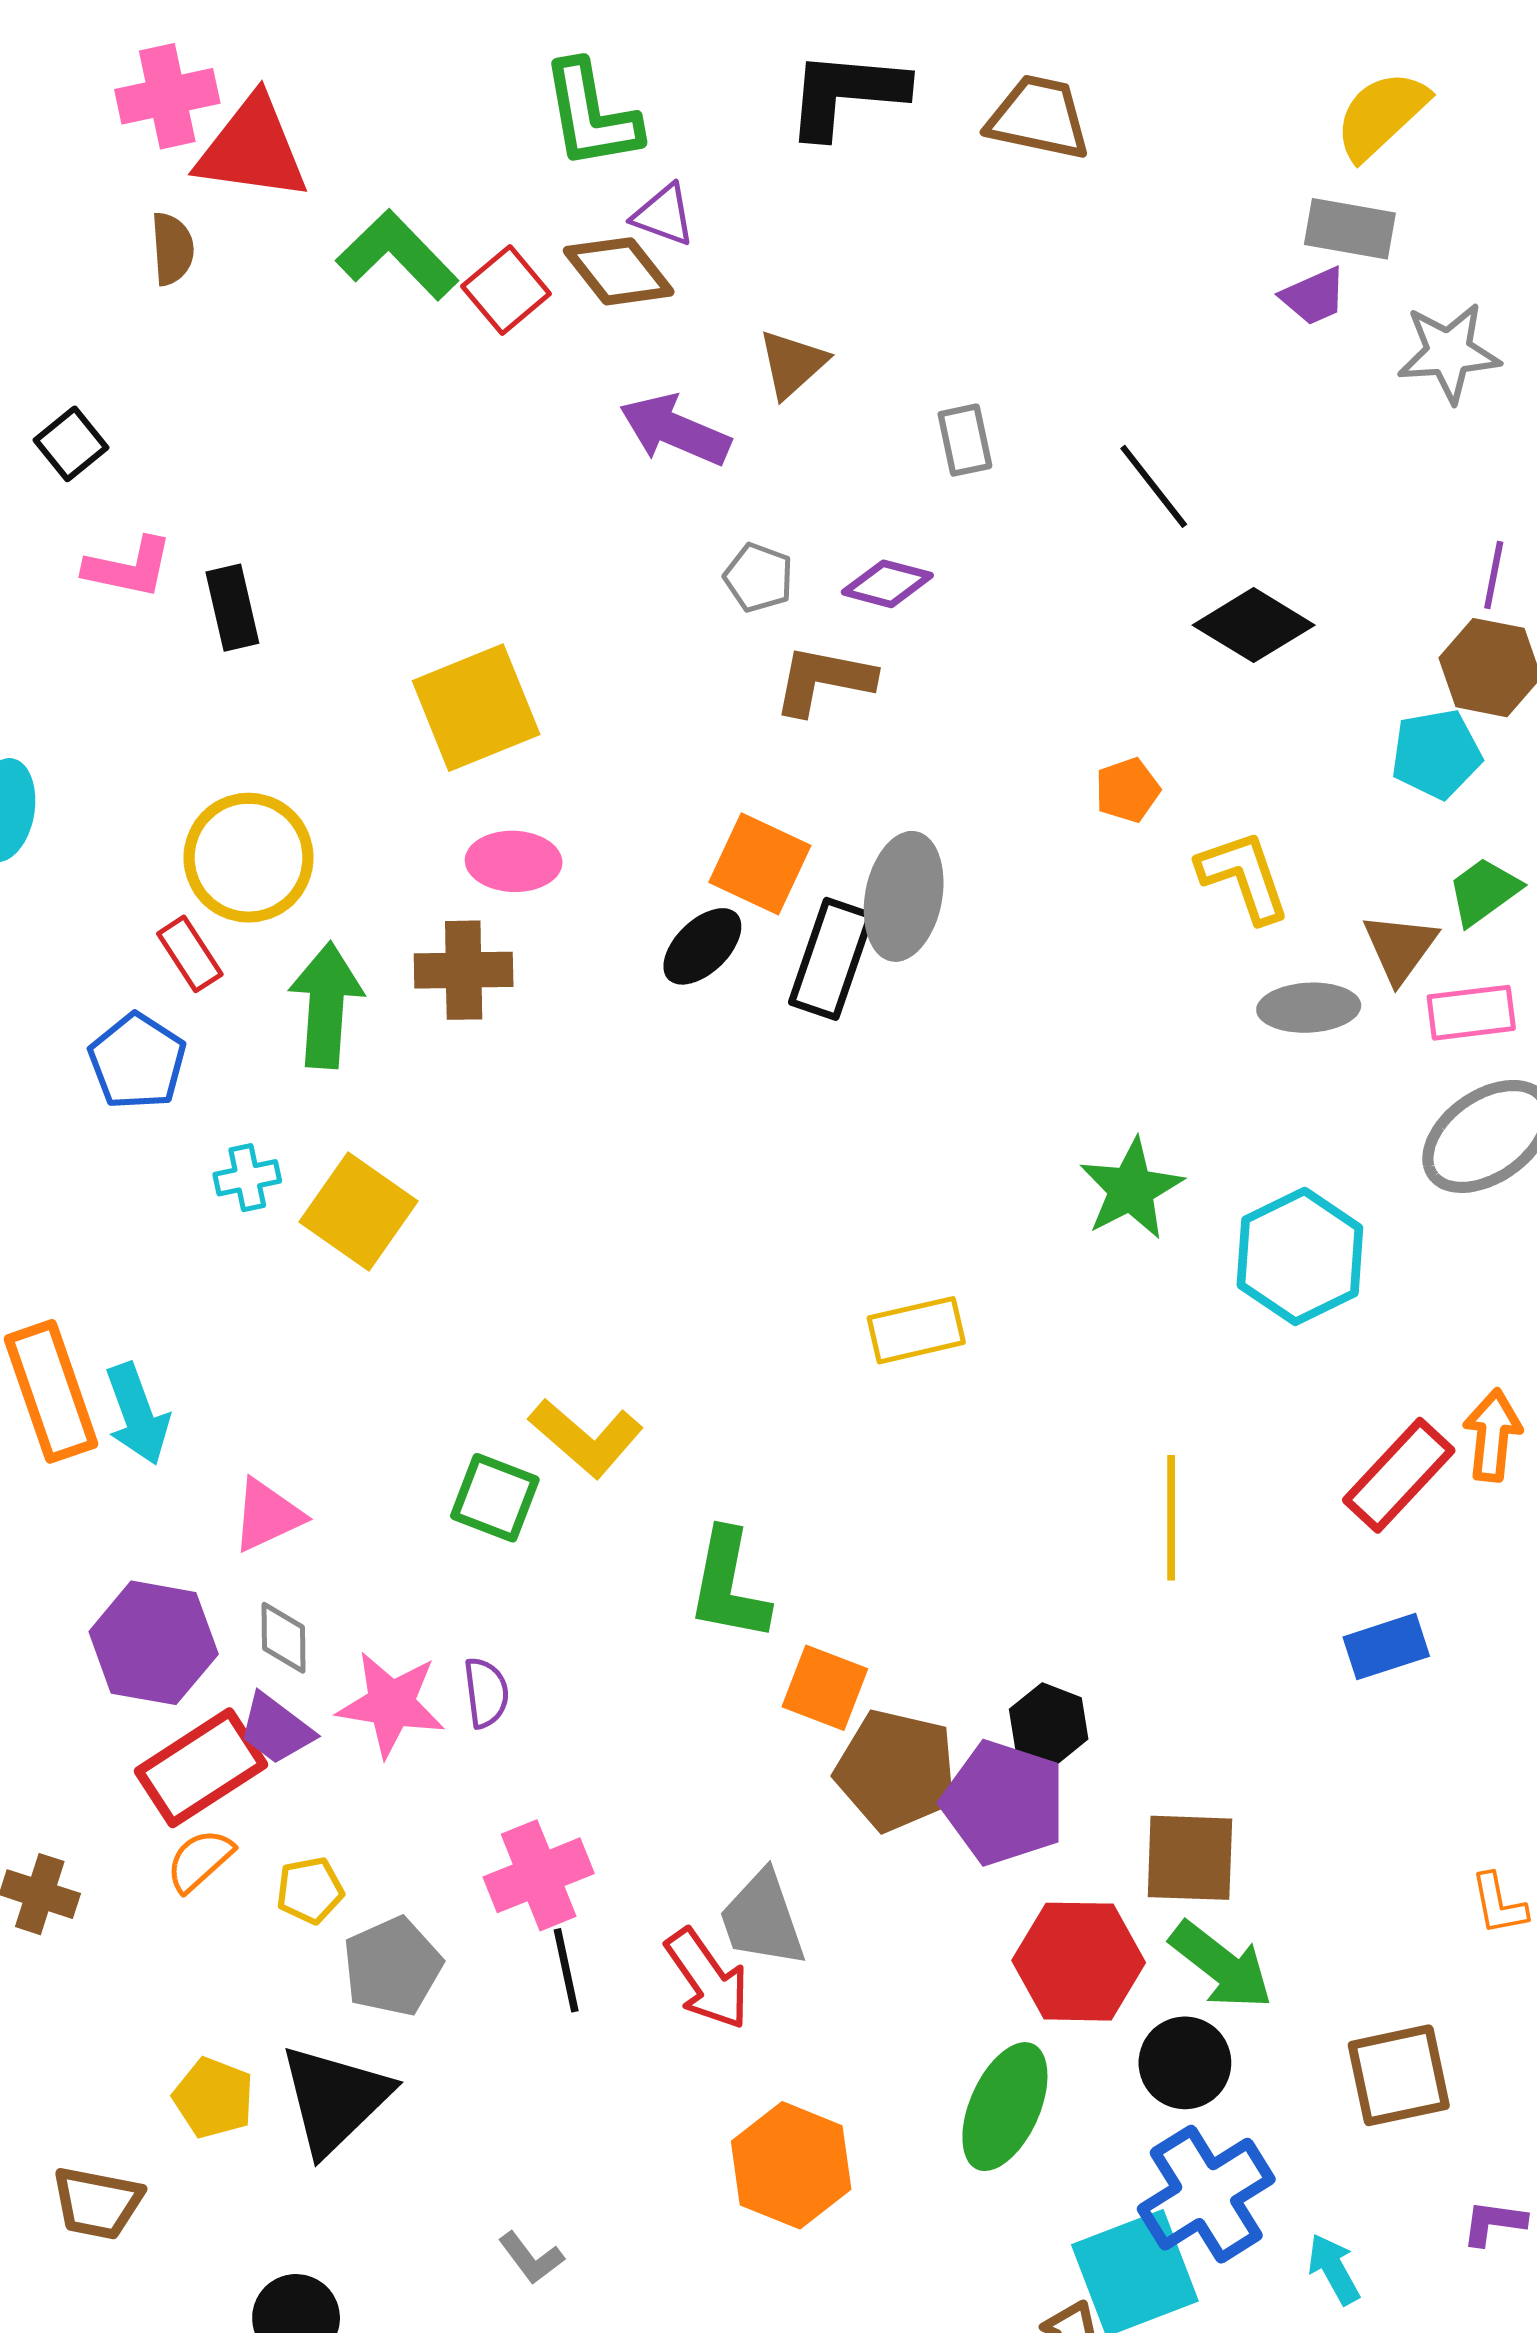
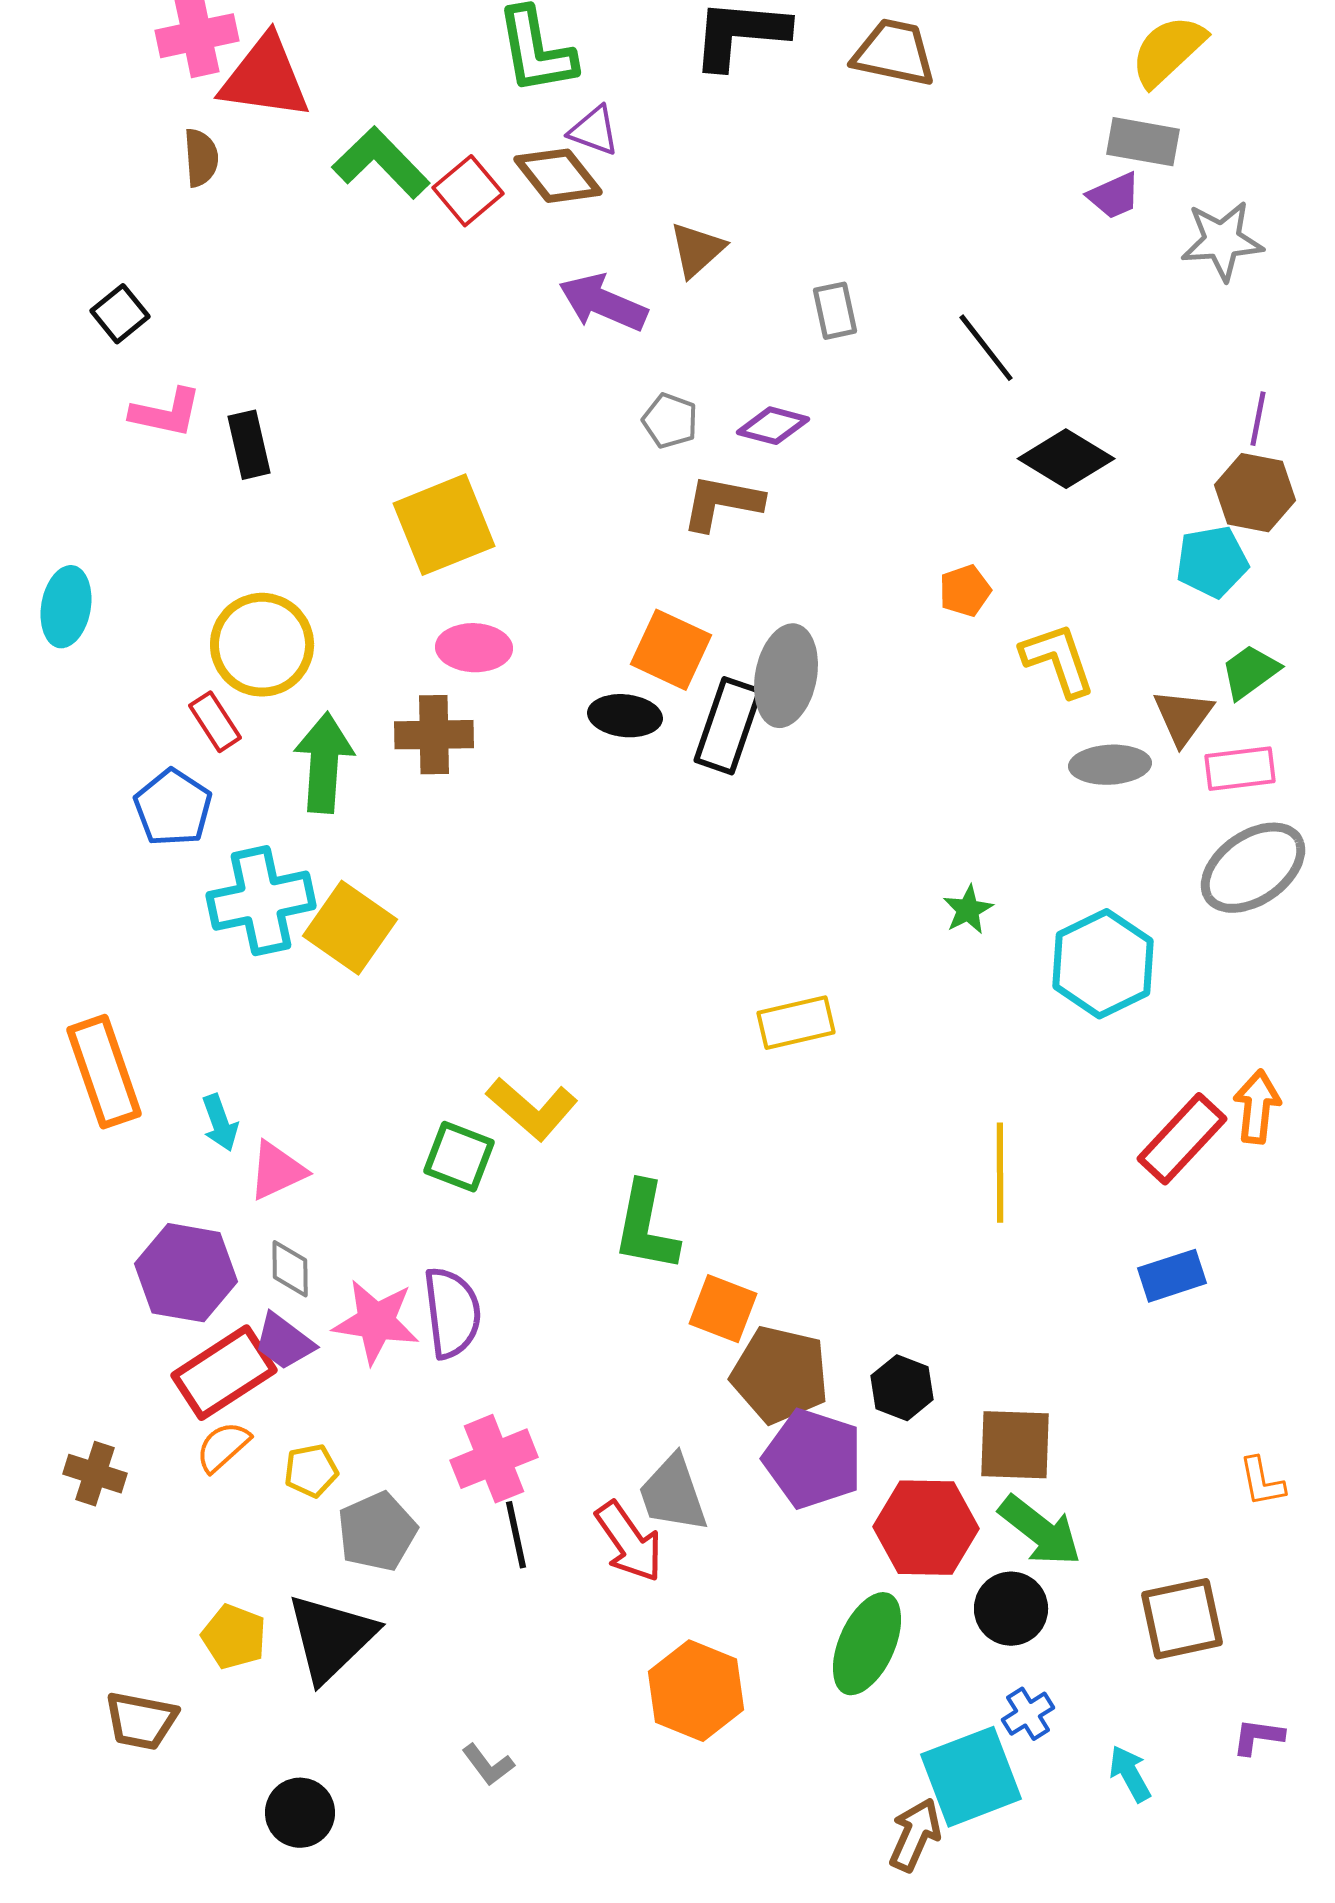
black ellipse: (702, 946) -> (625, 716), turned 50
cyan cross: (247, 1178) -> (261, 901), size x2.0
green star: (1131, 1189) -> (968, 910), size x0.6
cyan arrow: (137, 1414) -> (220, 1123), moved, size x0.7
purple semicircle: (486, 1693) -> (452, 1313), size x1.6
black hexagon: (1049, 1724) -> (902, 1388), moved
purple pentagon: (1004, 1803) -> (813, 1459), moved
blue cross: (1206, 2194) -> (1028, 1714), size x0.5

